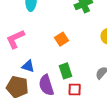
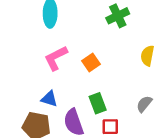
pink L-shape: (15, 39) -> (56, 58), moved

